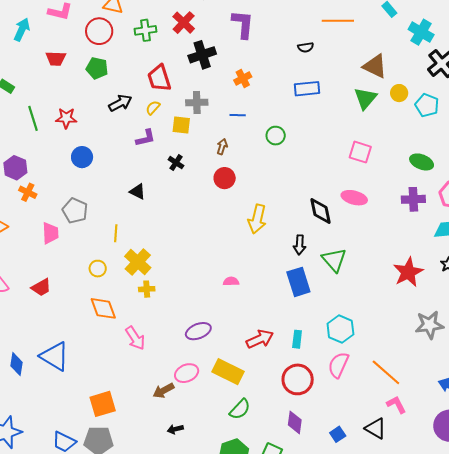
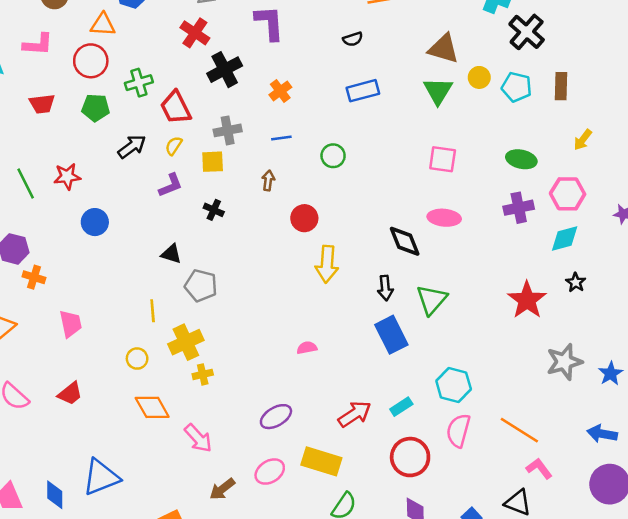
green cross: (146, 30) -> (139, 83), moved
red circle: (225, 178) -> (304, 218), moved
gray pentagon: (75, 211) -> (201, 286), moved
green triangle: (334, 260) -> (432, 300), turned 32
yellow cross: (138, 262) -> (186, 342), turned 32
cyan rectangle: (297, 339) -> (401, 407), turned 60
blue triangle: (55, 356) -> (101, 477), turned -44
brown arrow: (163, 391) -> (222, 489), moved

